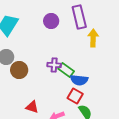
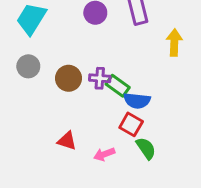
yellow arrow: (93, 38) -> (174, 43), moved
brown circle: (19, 70) -> (69, 78), moved

